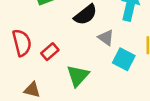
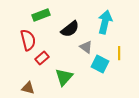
red semicircle: (22, 43) -> (28, 40), moved

